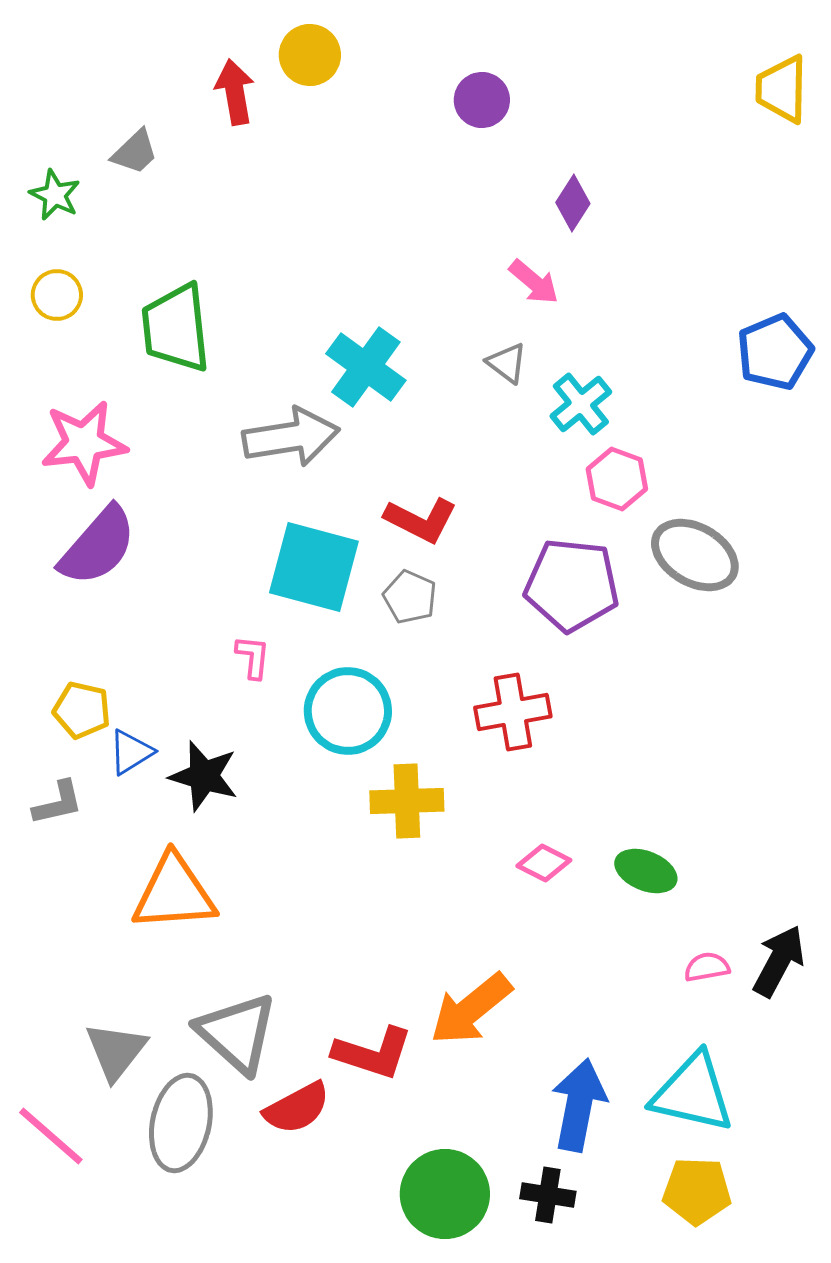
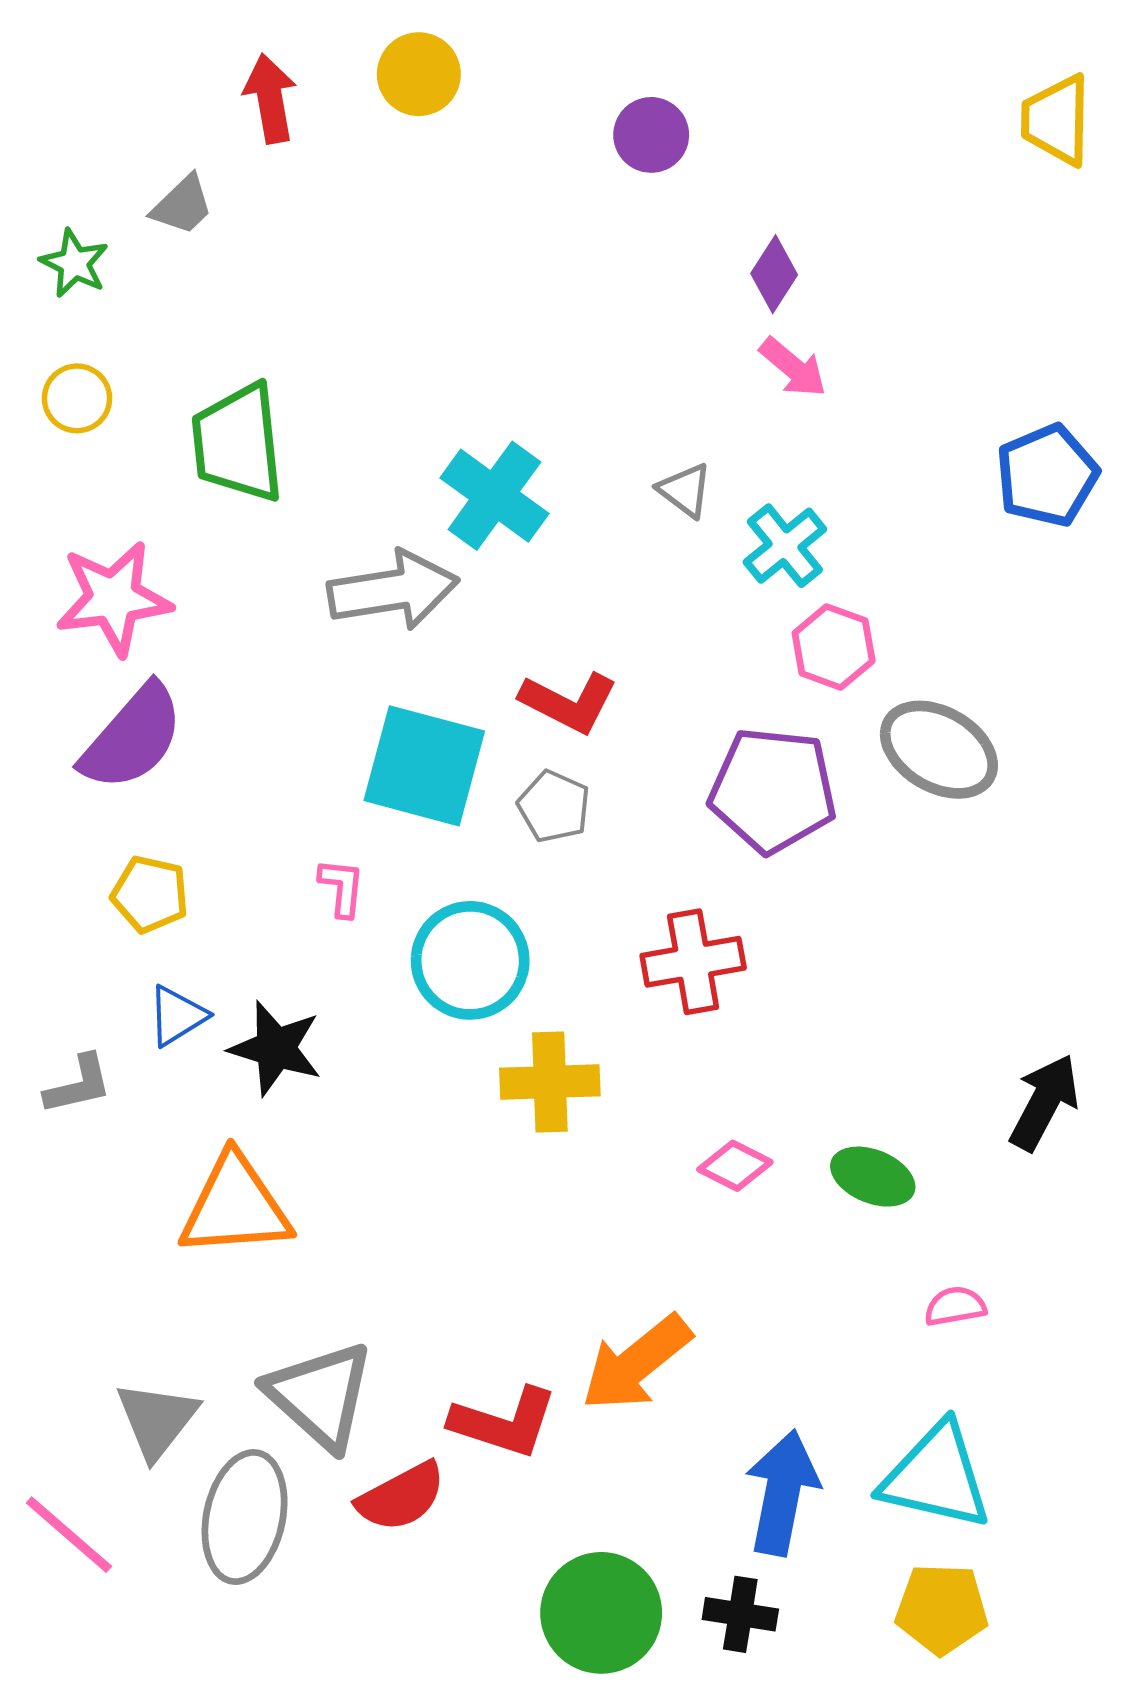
red arrow: (235, 92) -> (270, 98), moved
pink arrow: (534, 282) -> (793, 367), moved
yellow pentagon: (82, 710) -> (150, 894), moved
black arrow: (779, 961) -> (1044, 1102), moved

